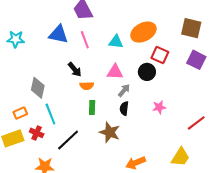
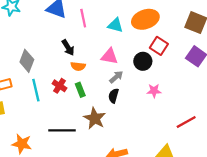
green rectangle: (92, 107) -> (80, 90), turned -32
pink star: (159, 107) -> (154, 91), moved
red cross: (37, 133) -> (59, 86), moved
black line: (68, 140) -> (62, 130), moved, turned 35

